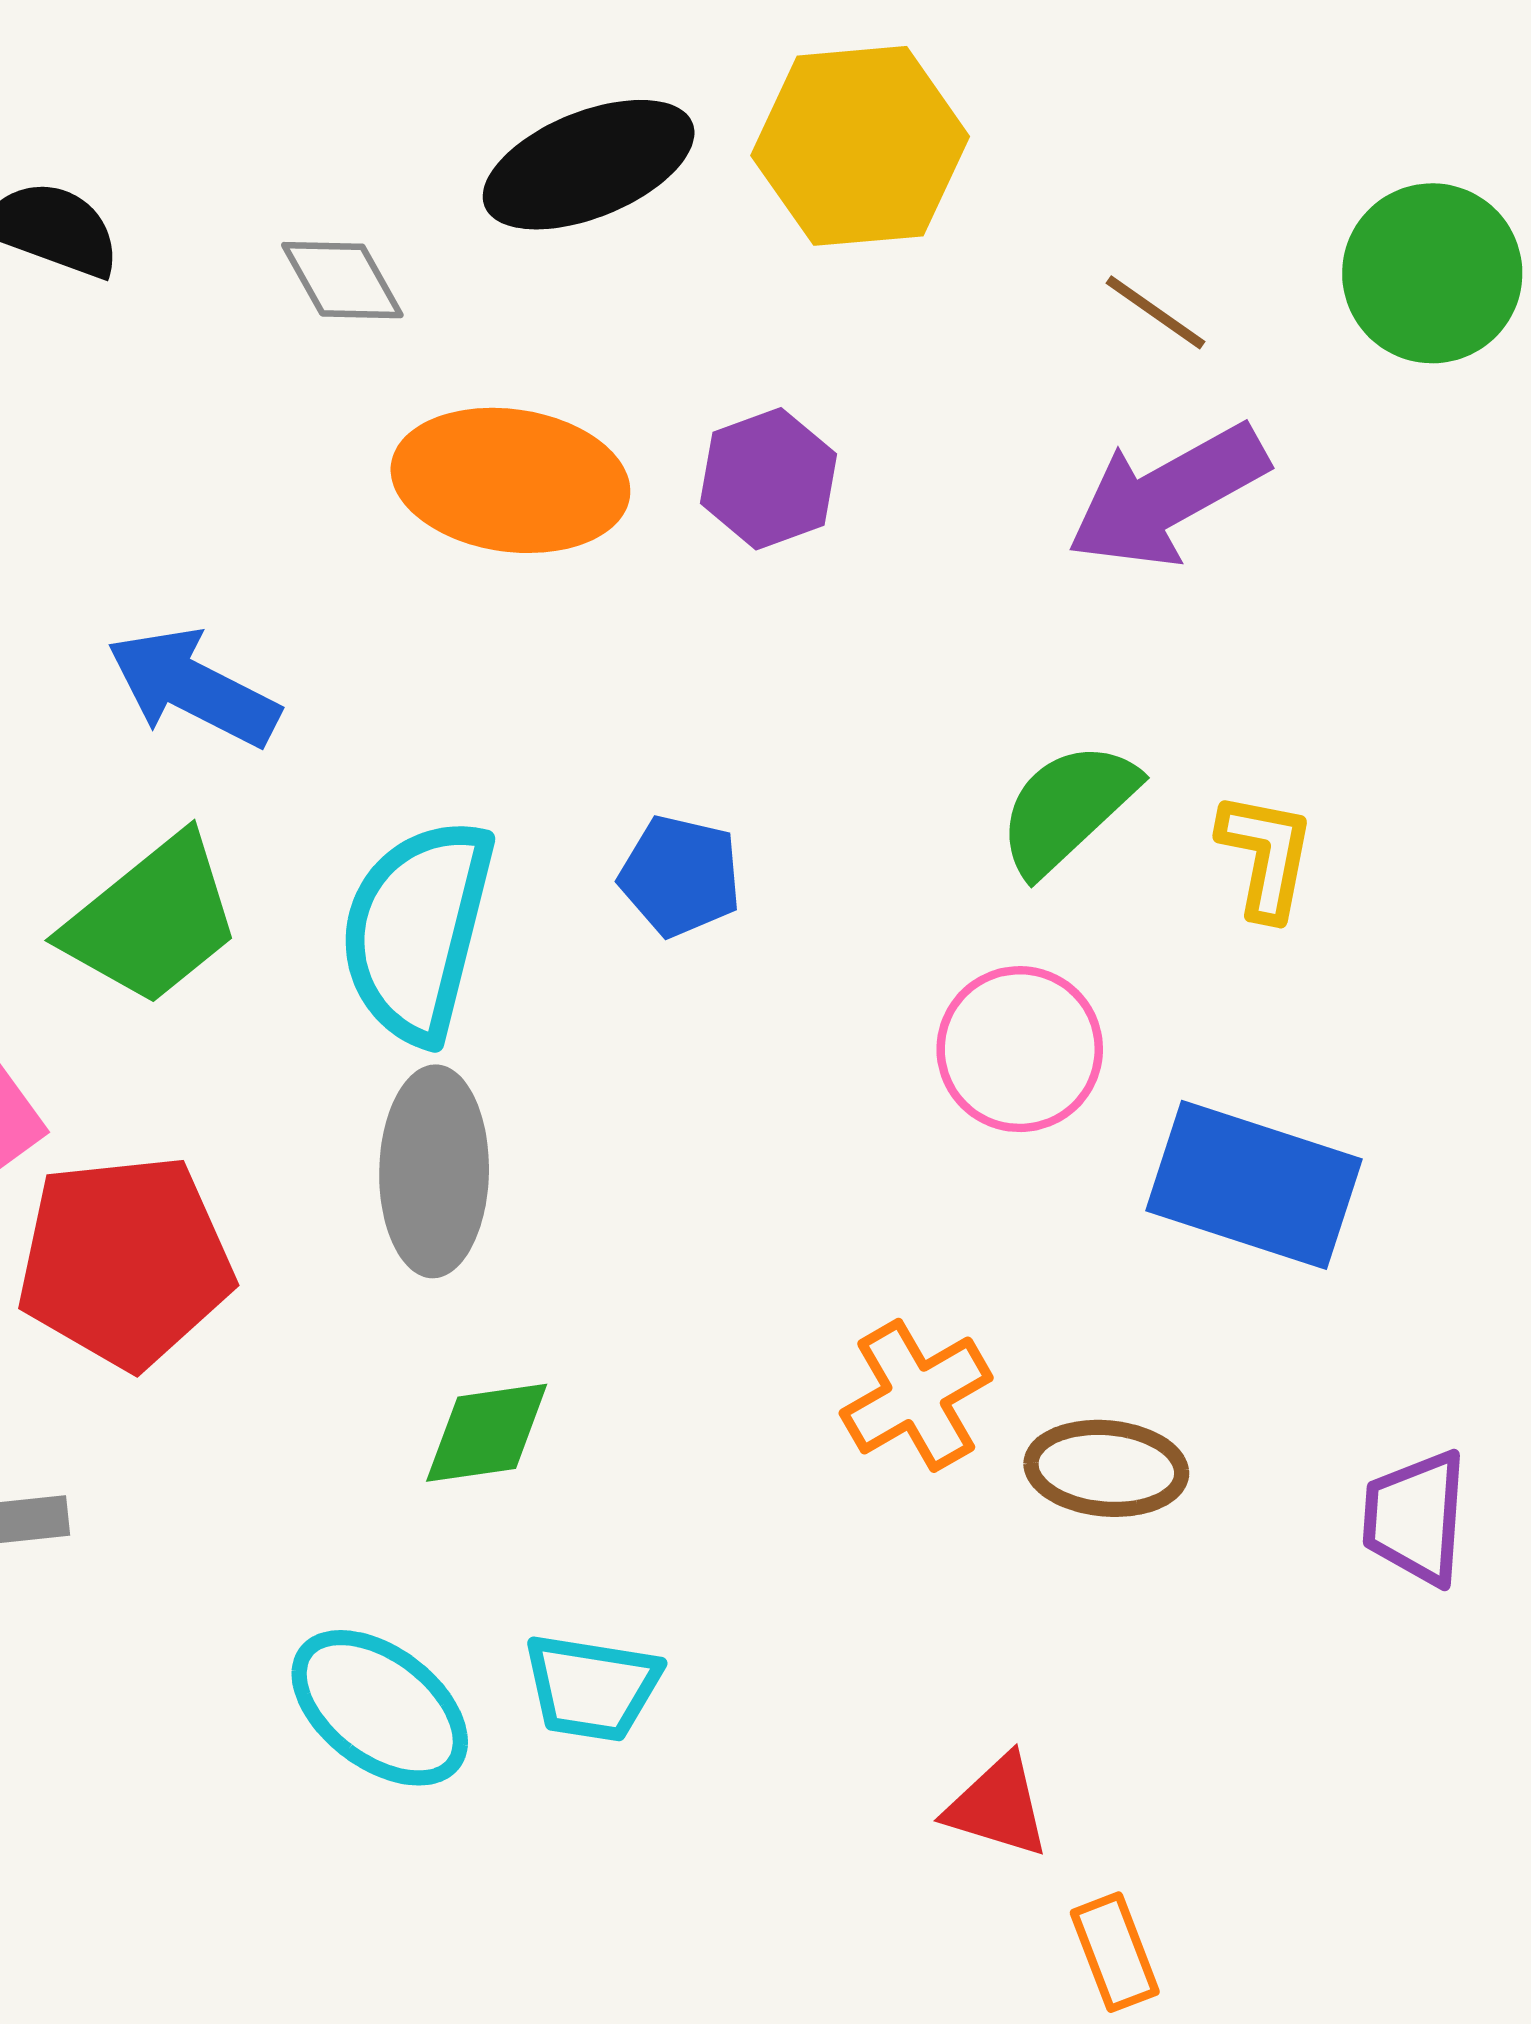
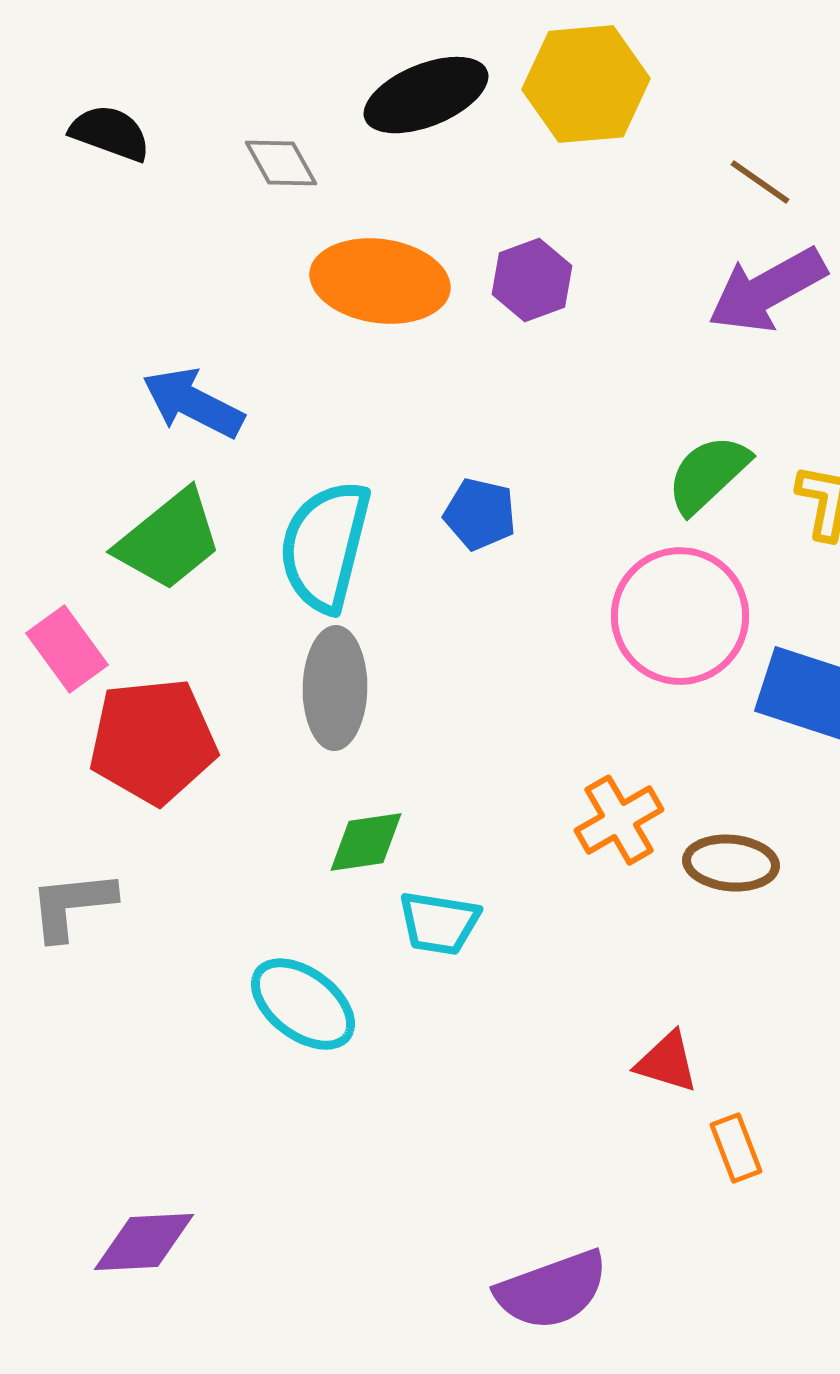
pink circle: (1020, 1049) -> (680, 616), size x1.4
cyan trapezoid: (592, 1687) -> (439, 923), moved

